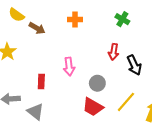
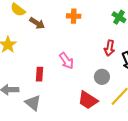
pink arrow: (69, 67) -> (66, 61), turned -30
gray circle: (97, 83) -> (102, 77), moved

